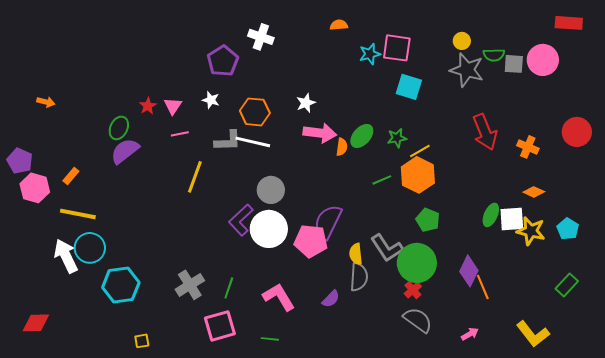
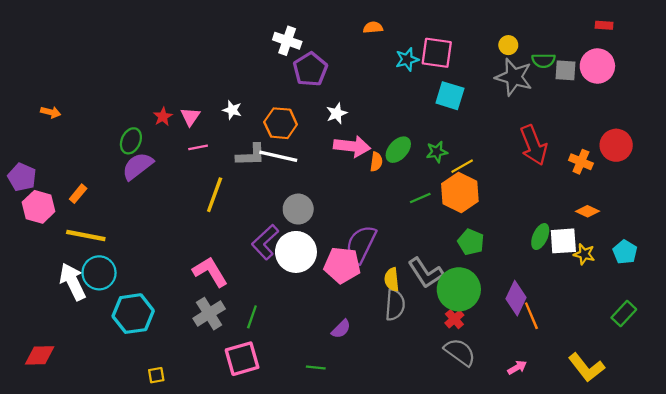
red rectangle: (569, 23) -> (604, 25), moved, size x0.6
purple pentagon: (223, 61) -> (310, 69), moved
red circle: (577, 132) -> (616, 145), moved
yellow star: (531, 231) -> (584, 254), size x0.7
pink L-shape: (279, 297) -> (210, 272), moved
purple semicircle: (331, 299) -> (341, 329), moved
green line: (270, 339) -> (316, 367), moved

